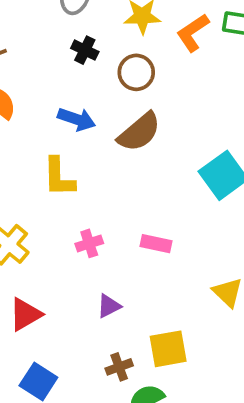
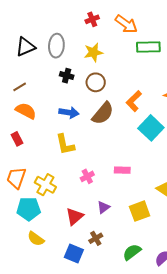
orange L-shape: (193, 33) -> (134, 101), moved
red triangle: (25, 314) -> (75, 216), moved
yellow square: (168, 349) -> (140, 211), moved
brown cross: (119, 367) -> (96, 238), moved

